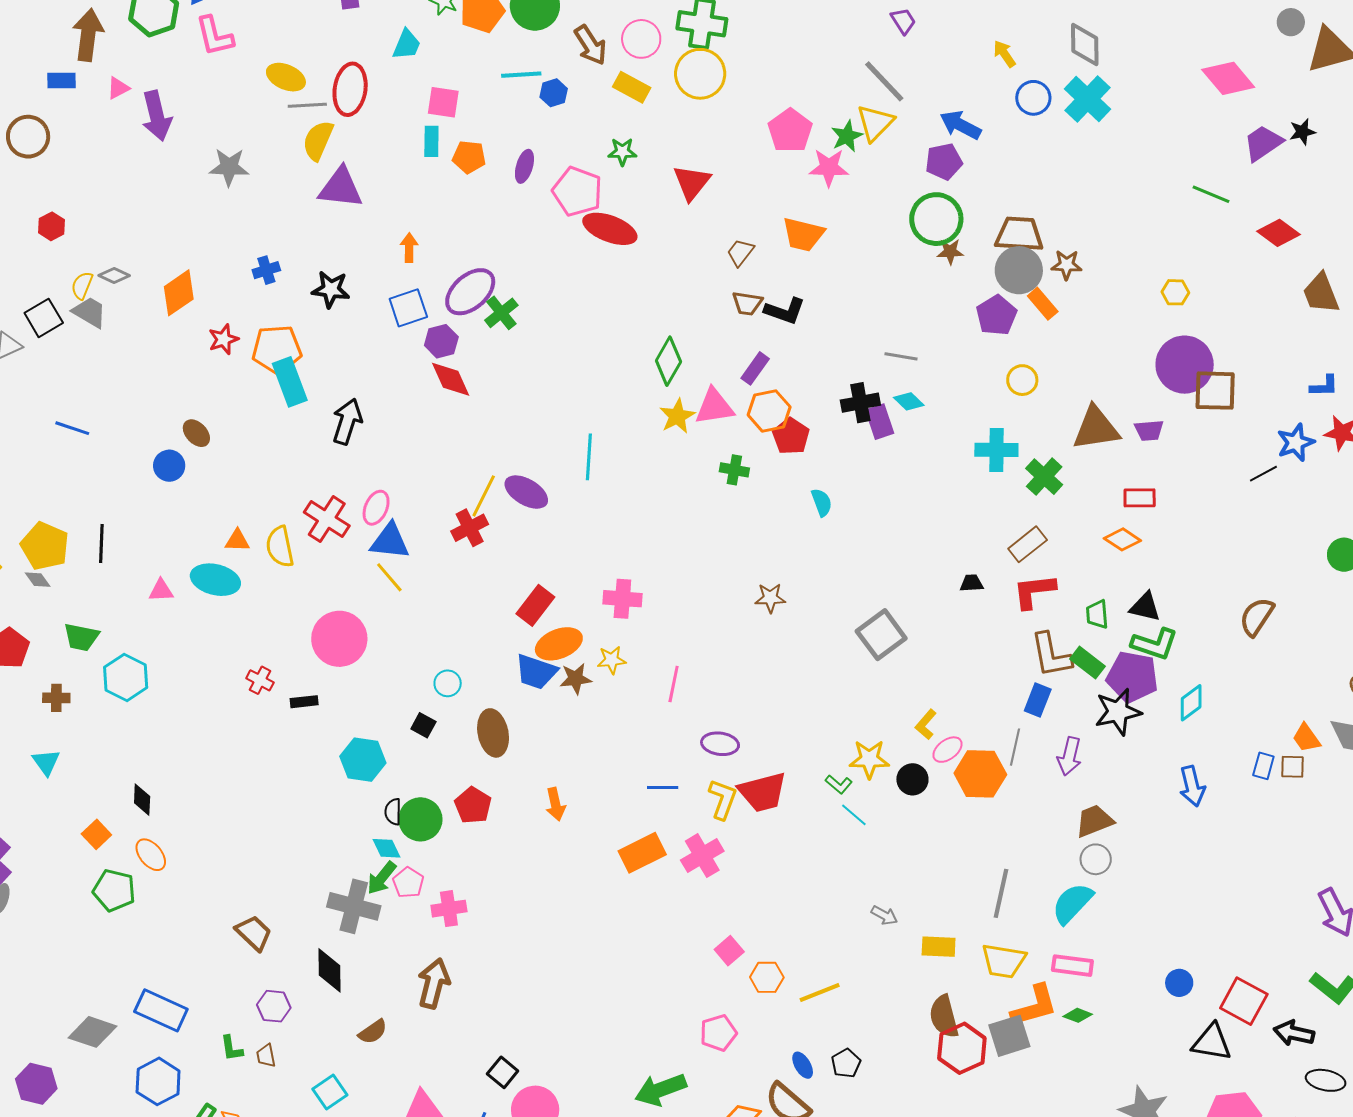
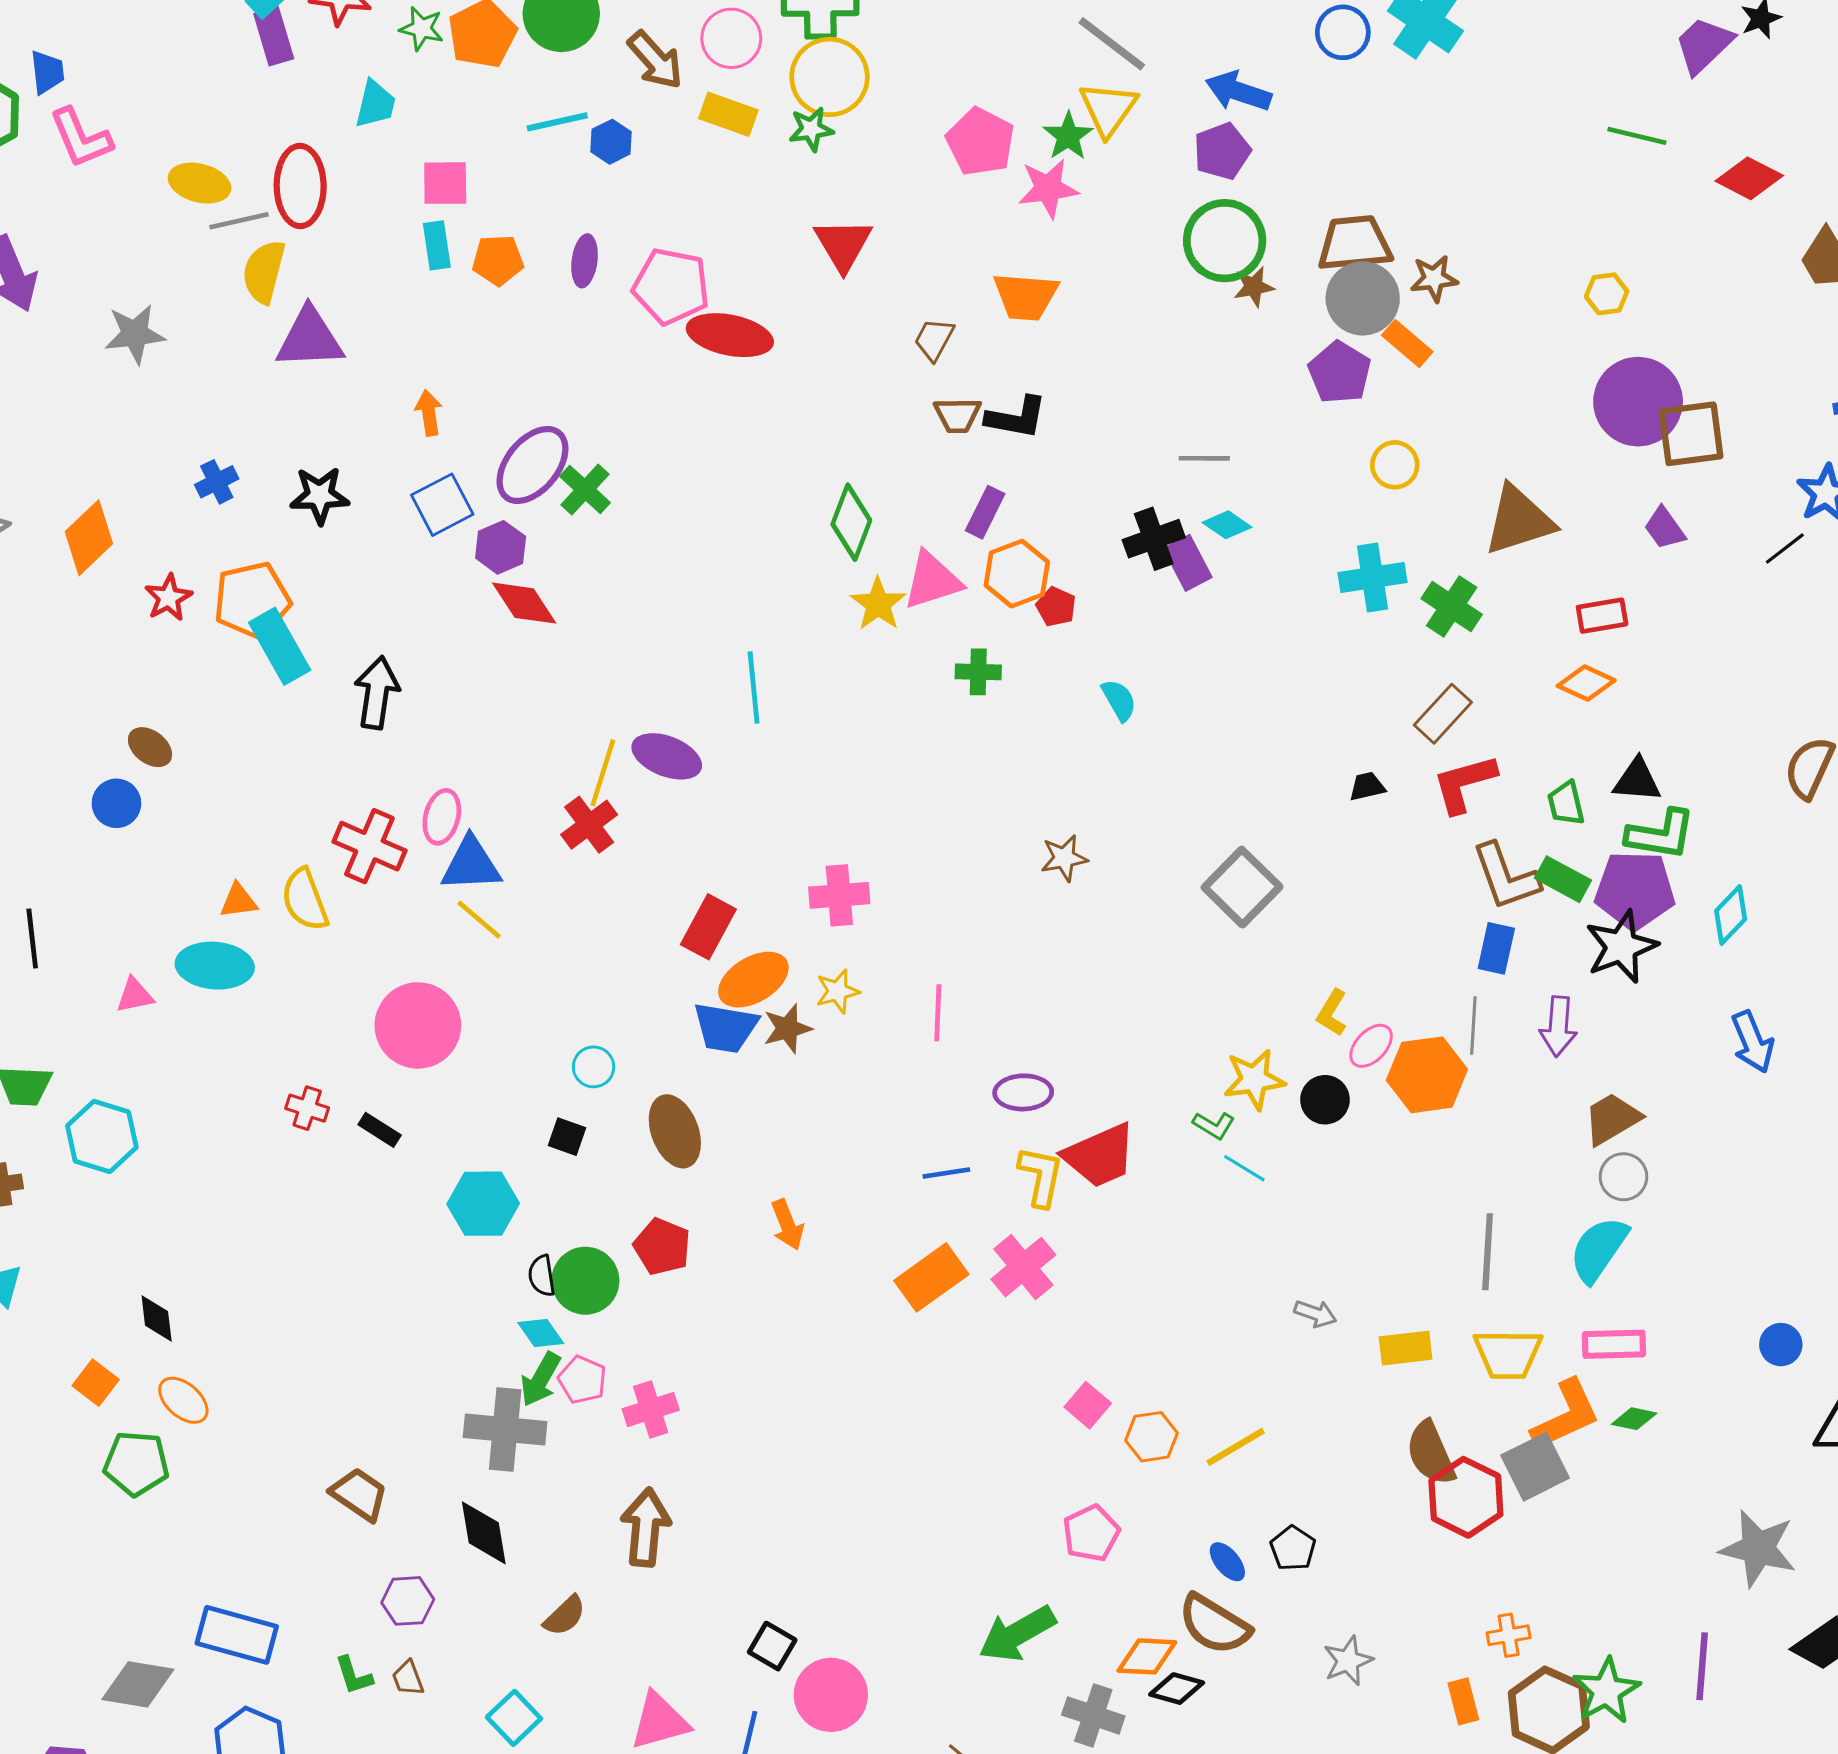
green star: (622, 152) -> (811, 129), moved
purple trapezoid: (1149, 430) -> (1665, 528), moved, turned 68
red pentagon: (791, 436) -> (1056, 607), size x0.7
black rectangle: (304, 702) -> (380, 1130), turned 48

